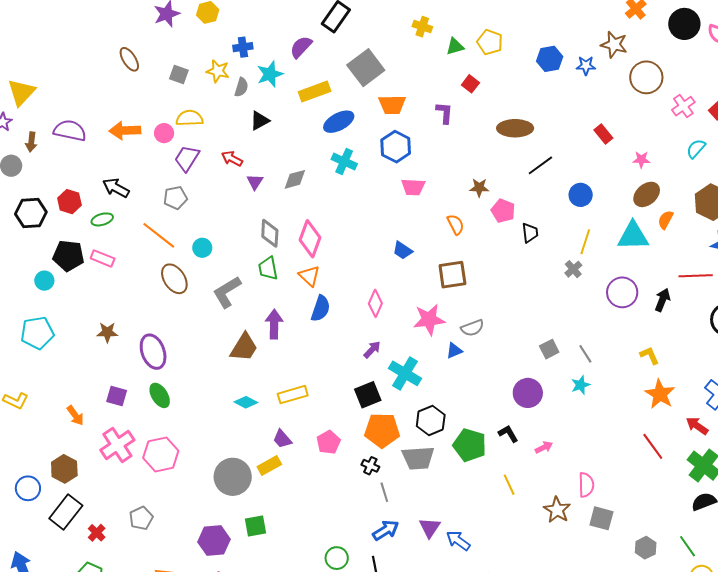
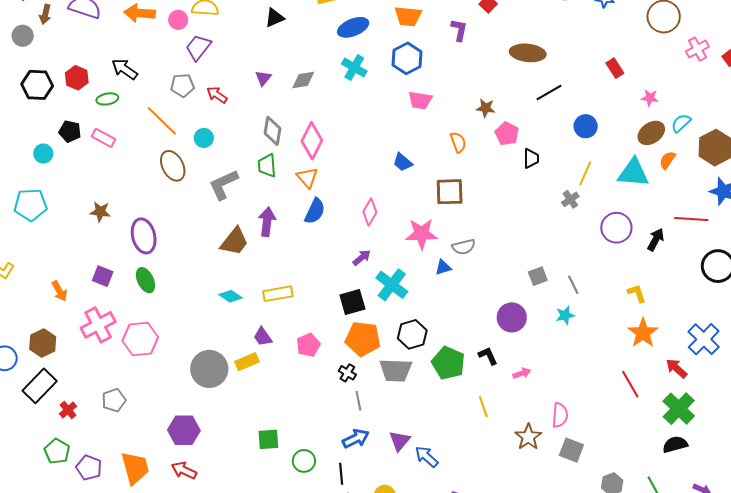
cyan semicircle: (696, 149) -> (681, 123), moved
red arrow: (232, 159) -> (217, 95), moved
black pentagon: (68, 256) -> (70, 131), size x0.7
green square: (255, 526) -> (268, 439), moved

